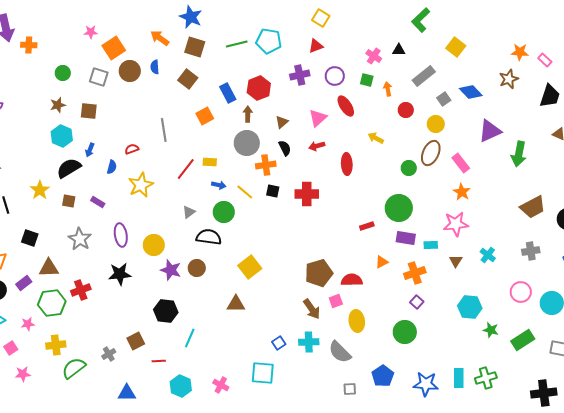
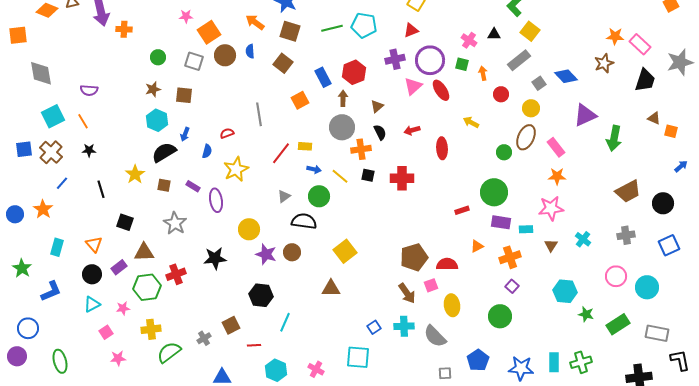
yellow square: (456, 47) -> (530, 31), moved
pink rectangle: (545, 60) -> (640, 44), size x1.5
purple circle: (335, 76) -> (430, 60), size x1.5
pink triangle: (318, 118) -> (413, 86), moved
orange star: (462, 192) -> (557, 176), turned -30
purple ellipse: (121, 235) -> (216, 200), moved

